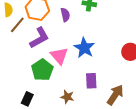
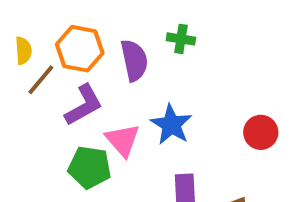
purple semicircle: (65, 15) -> (134, 60), size x1.5
green pentagon: (42, 70) -> (90, 167), turned -30

